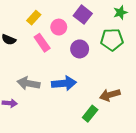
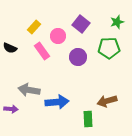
blue arrow: (64, 83) -> (57, 102), moved
green rectangle: (90, 114) -> (88, 119), turned -42

